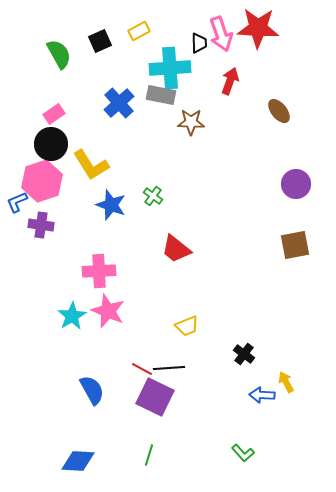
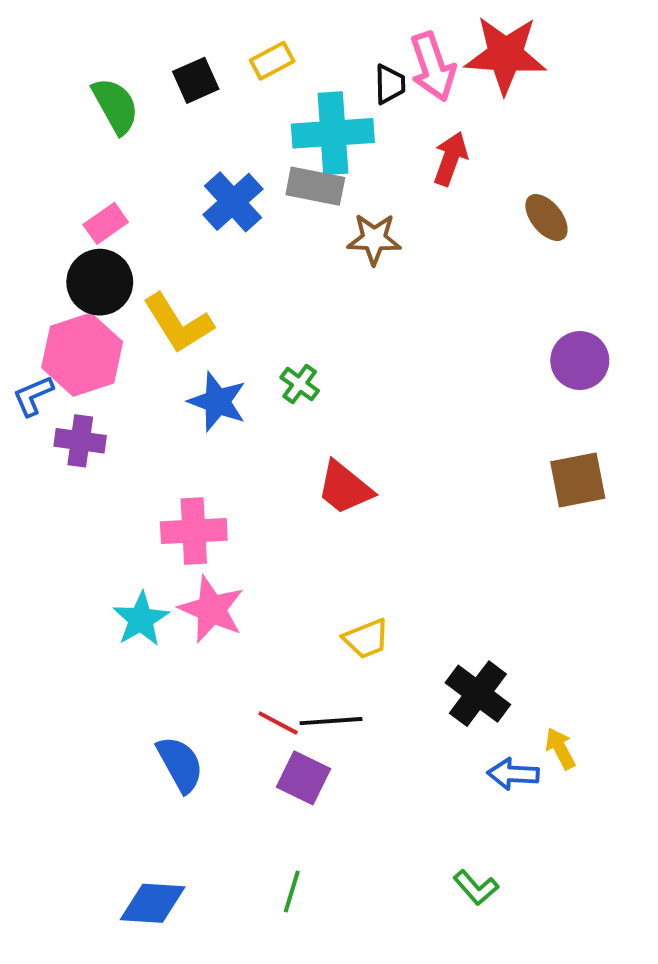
black cross: (244, 354) -> (478, 694), size x1.5
purple square: (155, 397) -> (304, 778), size x0.7

